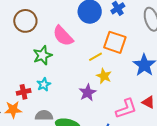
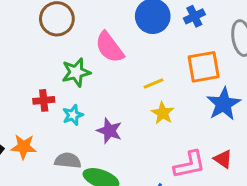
orange square: (115, 42) -> (204, 67), moved, turned -35
red cross: (24, 92) -> (44, 100), moved
purple star: (88, 93) -> (109, 131), moved, turned -30

